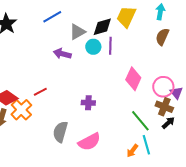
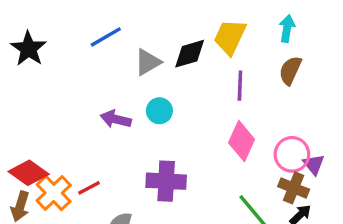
purple line: (110, 46) -> (240, 86), moved
cyan circle: (93, 47) -> (159, 111), moved
purple arrow: (62, 54) -> (116, 119), moved
red line: (40, 92) -> (89, 188), moved
purple cross: (88, 103) -> (166, 181), size x1.6

